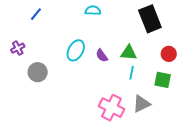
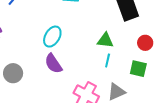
purple semicircle: (102, 56) -> (53, 64), moved, size x1.5
gray circle: (38, 72) -> (13, 73), moved

